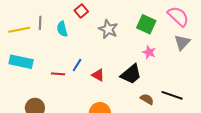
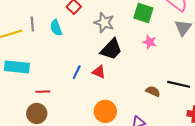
blue line: (77, 65) -> (77, 72), moved
red line: (58, 74) -> (43, 92), moved
black trapezoid: (131, 74) -> (111, 49), moved

